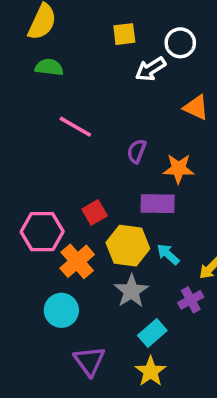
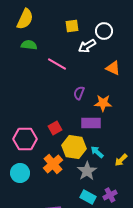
pink line: (75, 127) -> (57, 64), moved
orange cross: (77, 261) -> (53, 164), moved
gray star: (131, 291) -> (87, 171), moved
purple cross: (191, 300) -> (110, 195), moved
cyan circle: (61, 310) -> (20, 173), moved
cyan rectangle: (152, 333) -> (88, 197), turned 70

